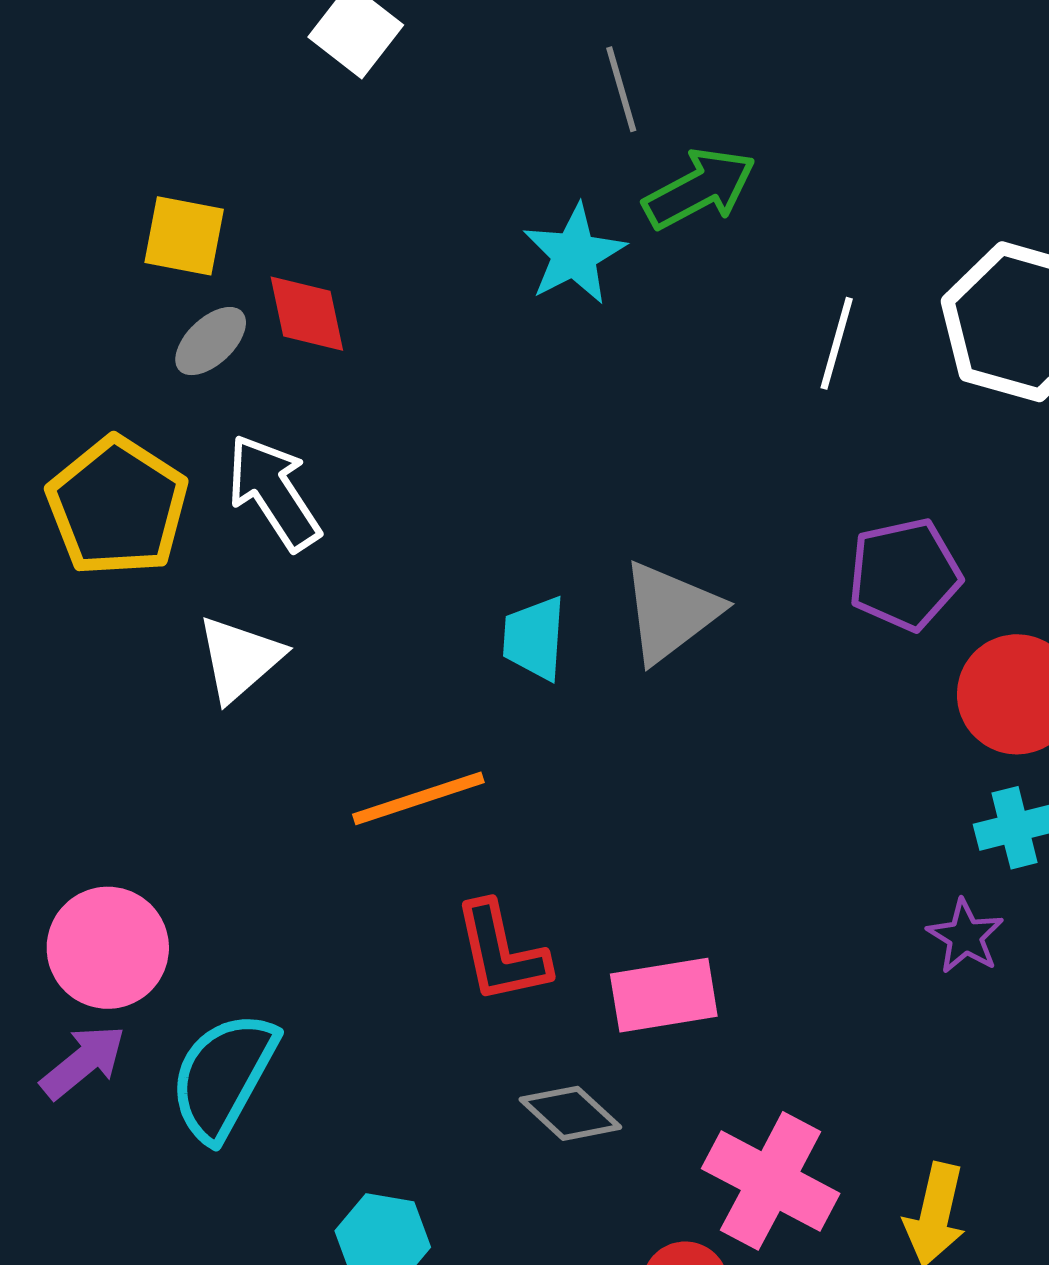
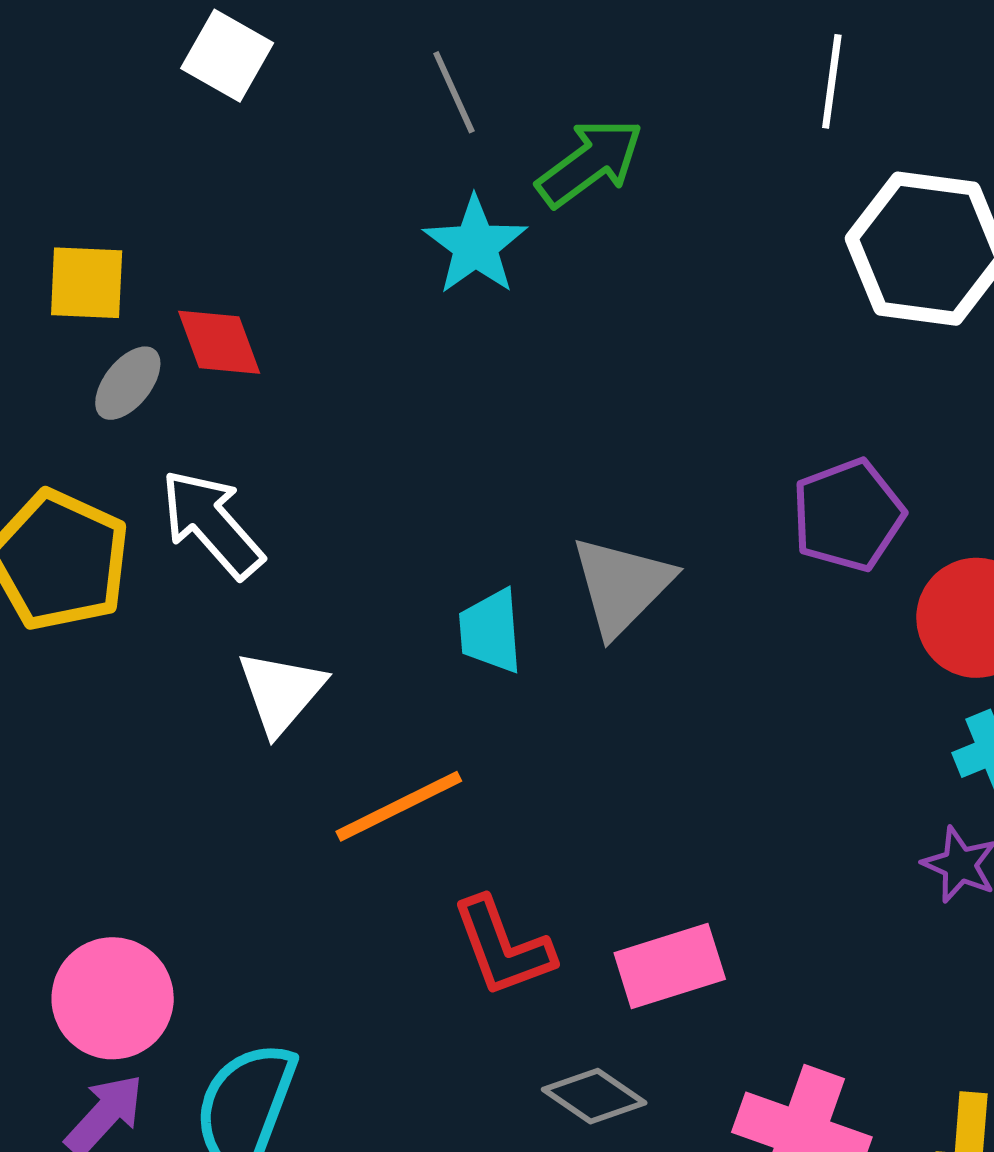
gray line: (621, 89) -> (454, 92), moved
white line: (837, 343) -> (832, 81), moved
white triangle: (240, 659) -> (281, 692), moved

